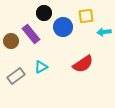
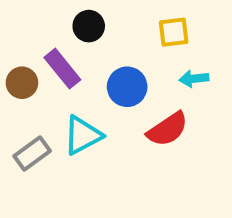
blue circle: (63, 27) -> (127, 87), moved
cyan arrow: (104, 32) -> (194, 79), moved
cyan triangle: (41, 67) -> (83, 135), size x1.5

